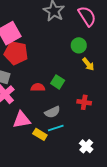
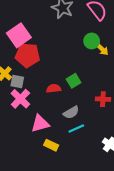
yellow arrow: (88, 64) -> (102, 49), moved
green square: (58, 82) -> (74, 81), turned 32
yellow rectangle: (40, 134) -> (51, 145), moved

